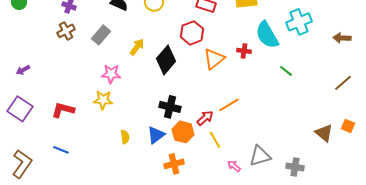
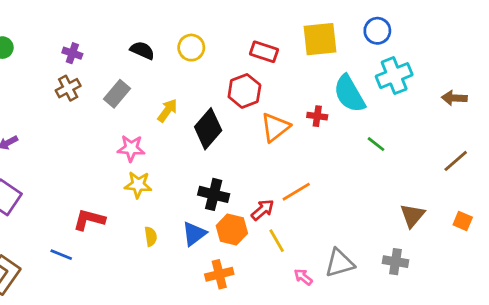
yellow star: (103, 100) -> (138, 185), moved
red L-shape: (63, 110) -> (89, 220), moved
brown triangle: (324, 133) -> (412, 215), moved, turned 30
gray cross: (295, 167) -> (396, 262), moved

